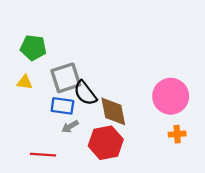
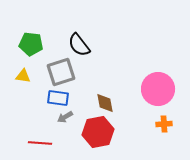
black semicircle: (85, 93) -> (79, 45), moved
brown diamond: (113, 111) -> (105, 103), size x0.7

